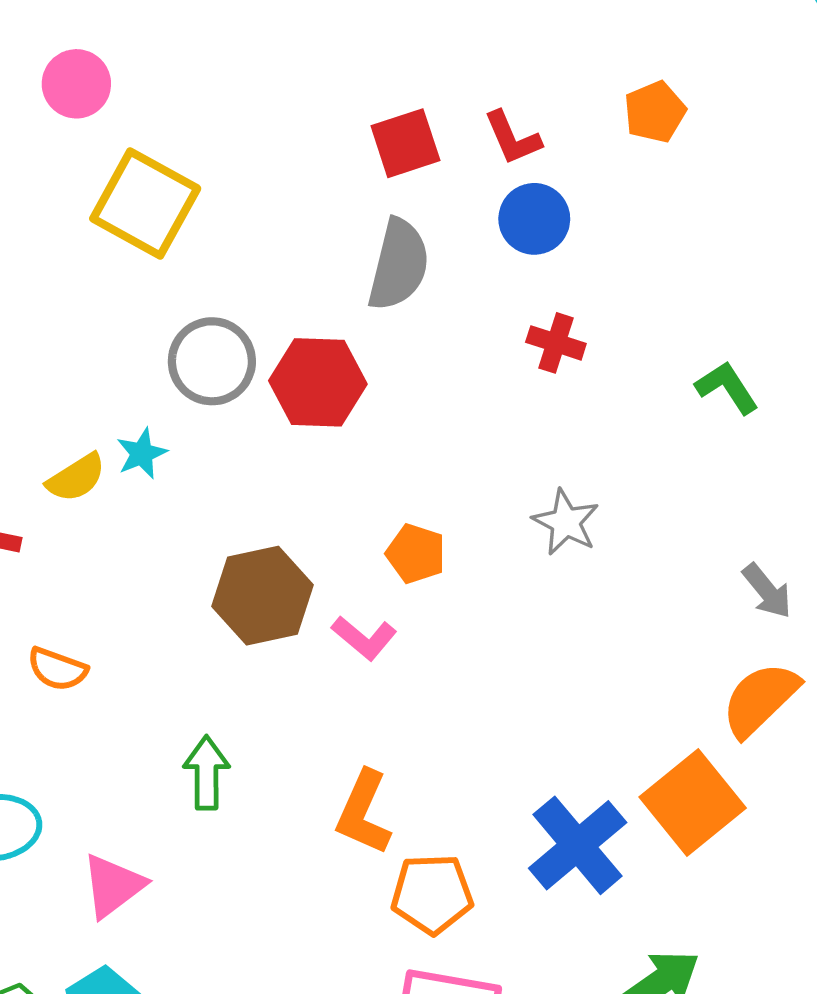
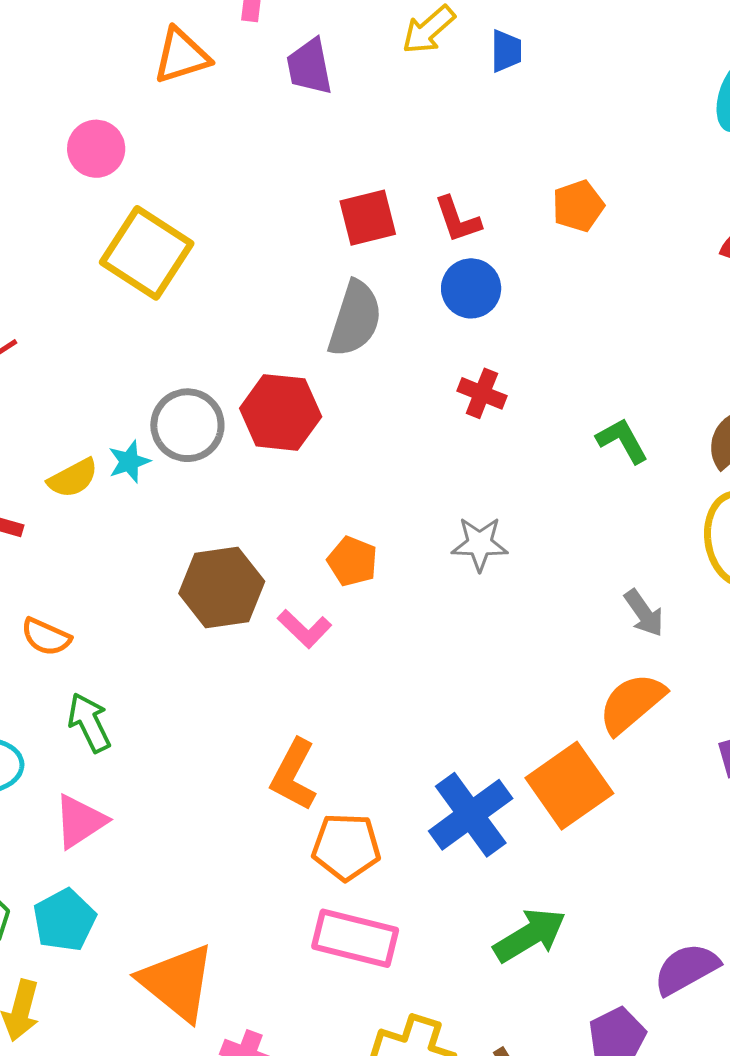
gray circle: (212, 361) -> (187, 425), moved
gray star: (566, 522) -> (480, 544), turned -30
green arrow: (207, 773) -> (89, 723), moved, turned -30

